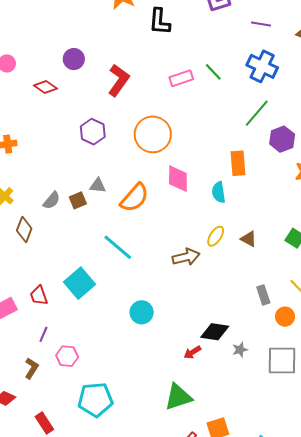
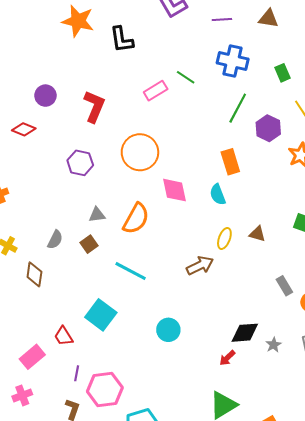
brown square: (78, 200) -> (89, 244), moved
pink hexagon: (67, 356) -> (105, 390), size x1.6

